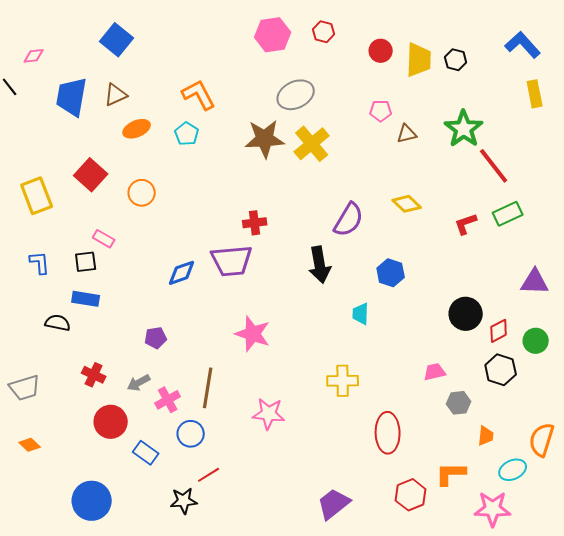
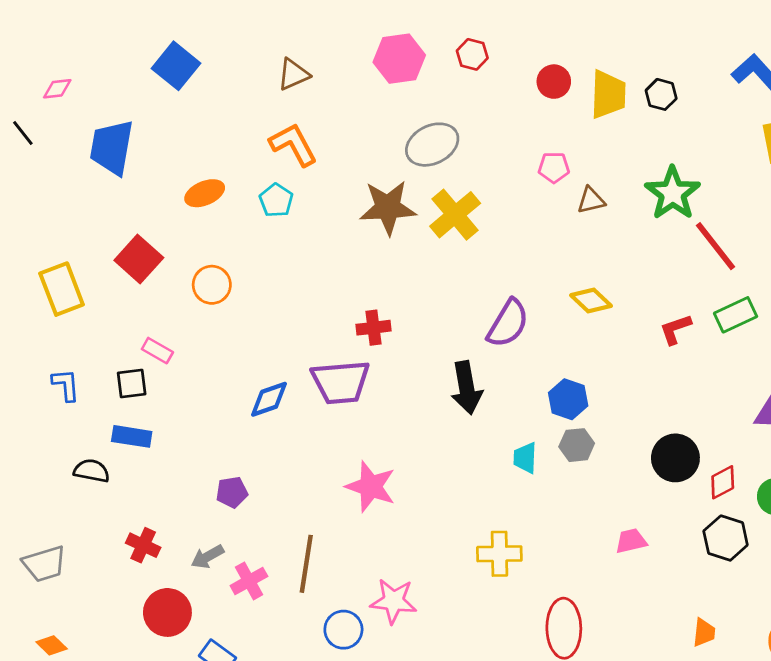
brown triangle: (116, 95) -> (293, 74), moved
gray hexagon: (459, 403) -> (577, 445), moved
blue circle: (191, 434) -> (343, 630), moved

